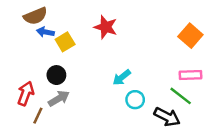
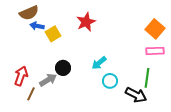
red star: (106, 27) -> (86, 22), turned 30
black circle: (56, 75) -> (63, 68), moved
pink rectangle: (190, 75) -> (155, 51), moved
green line: (181, 96) -> (147, 78), turned 60

